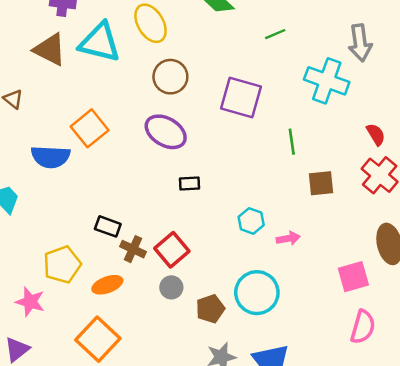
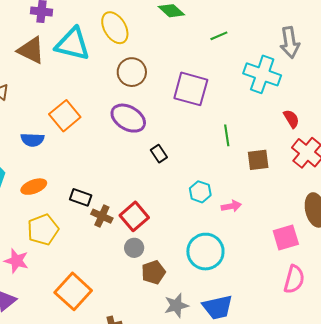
red semicircle: (376, 134) -> (291, 119), moved
green line: (292, 142) -> (227, 135), moved
blue semicircle: (51, 157) -> (32, 140), size x0.7
black rectangle: (190, 183) -> (159, 154), moved, turned 60
orange ellipse: (107, 285) -> (34, 187), moved
brown pentagon: (210, 309) -> (153, 272), moved

